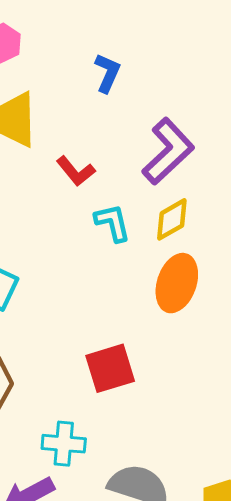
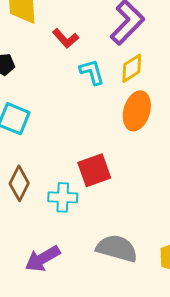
cyan cross: (64, 444) -> (63, 197), moved

